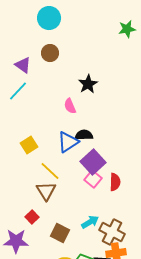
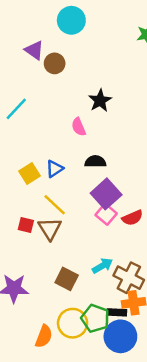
cyan circle: (49, 18) -> (71, 20), moved
purple triangle: (23, 65) -> (34, 50), moved
blue triangle: (68, 142) -> (55, 169), moved, size x0.7
red semicircle: (115, 182) -> (132, 218), turned 66
red square: (32, 217) -> (26, 225), moved, turned -32

